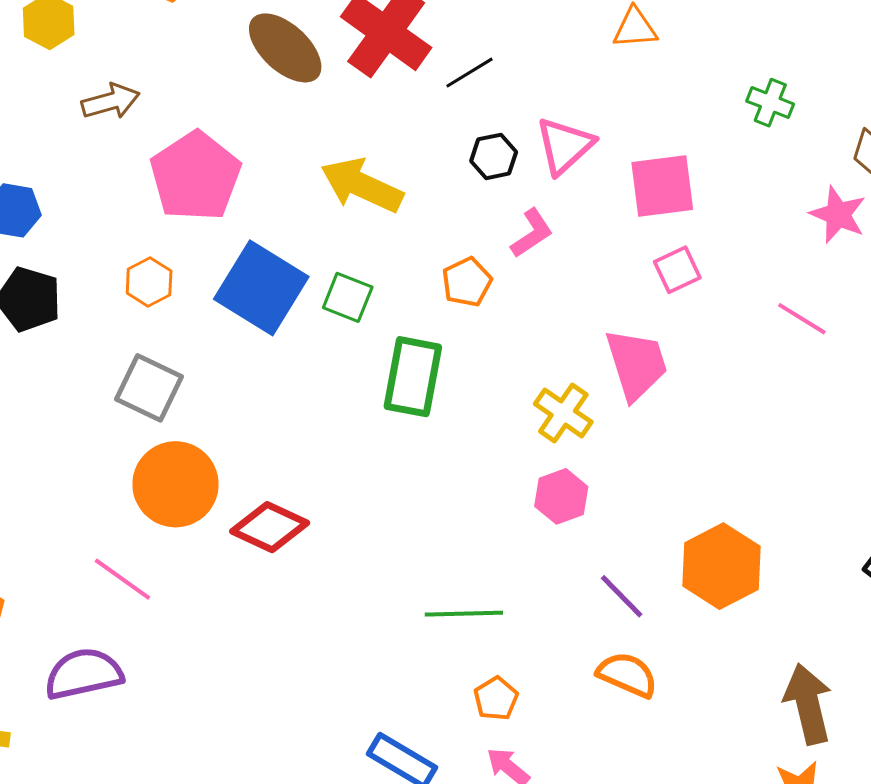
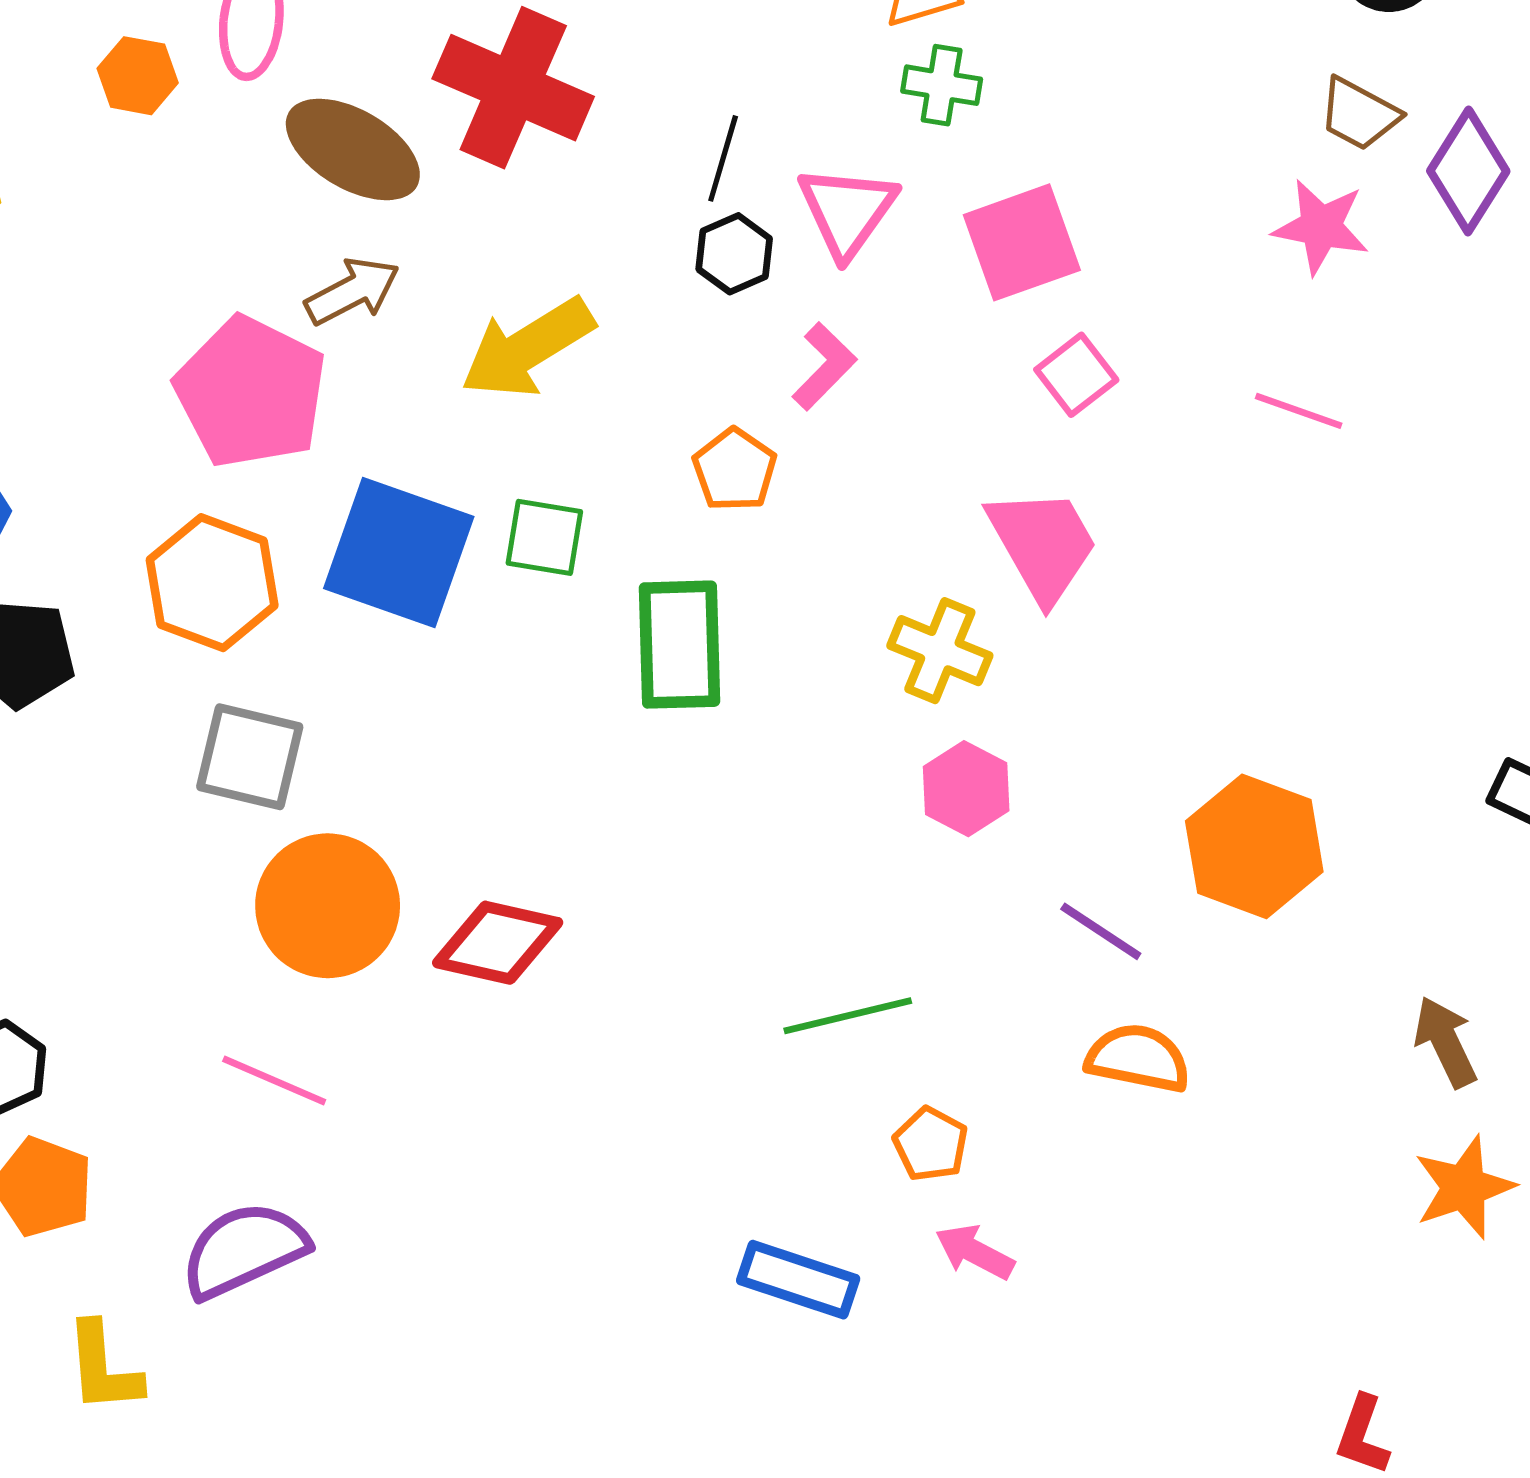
black line: (470, 73) -> (723, 158), moved, turned -30
brown arrow: (111, 101) -> (352, 291), moved
green cross: (770, 103) -> (942, 85), moved
yellow arrow: (362, 185) -> (527, 348), turned -44
orange hexagon: (149, 282) -> (212, 583), size x1.6
brown arrow: (808, 704) -> (1446, 1042), size x0.7

